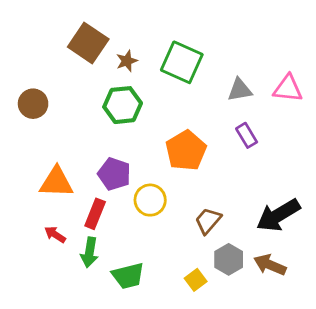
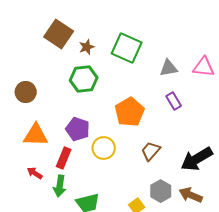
brown circle: (33, 104) -> (26, 92), moved
brown trapezoid: (208, 221) -> (151, 151), moved

